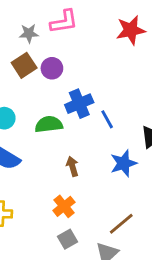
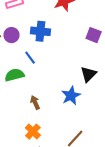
blue cross: (79, 104) -> (40, 31), moved, turned 36
blue line: (107, 119) -> (30, 58), moved

